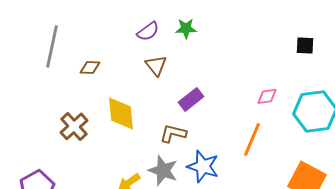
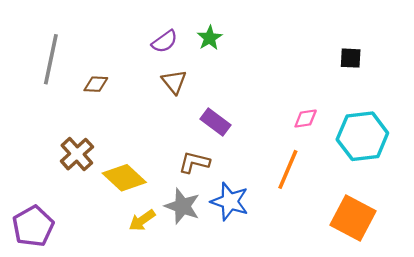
green star: (186, 28) -> (210, 38), turned -30
purple rectangle: (191, 99) -> (216, 122), turned 75
yellow diamond: (121, 113) -> (124, 178), moved, turned -42

